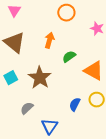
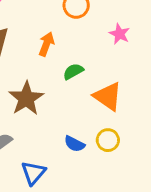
blue semicircle: (75, 104) -> (74, 144), turned -96

